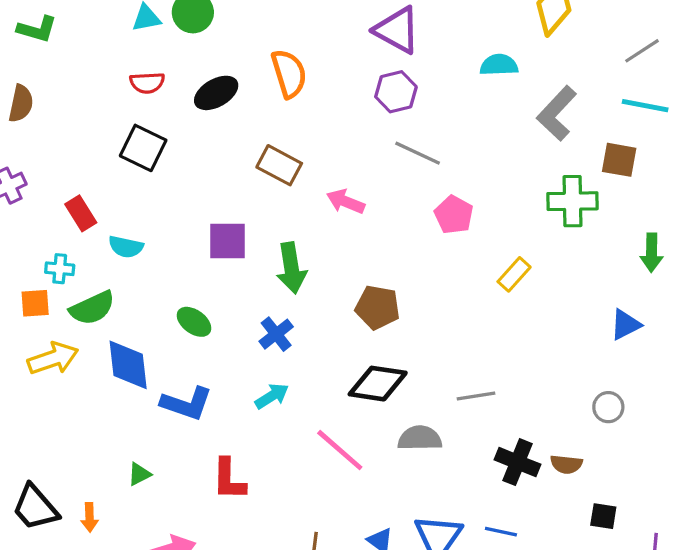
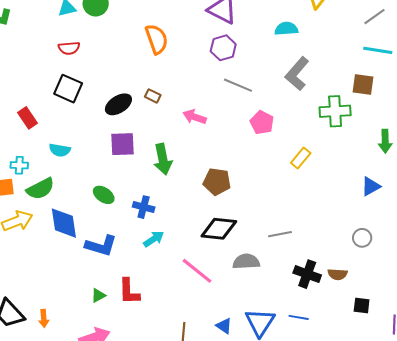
black ellipse: (216, 93) -> (118, 104), moved
gray L-shape: (557, 113) -> (297, 74), moved
brown rectangle: (279, 165) -> (153, 96), size x0.6
red rectangle: (81, 213) -> (27, 118), moved
blue cross: (276, 334) -> (144, 207), moved, turned -35
green triangle: (139, 474) -> (98, 295), moved

